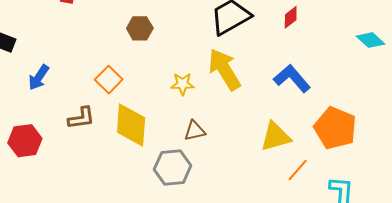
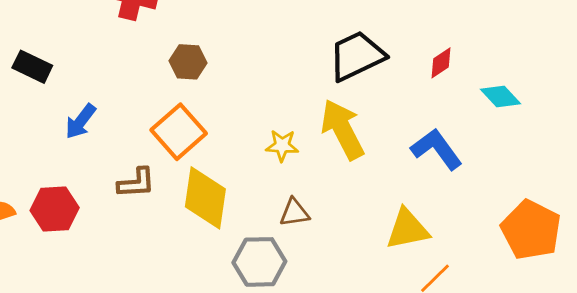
brown hexagon: (140, 28) -> (188, 62), moved
cyan diamond: (370, 40) -> (501, 96), moved
orange square: (109, 80) -> (179, 132), size x1.4
orange pentagon: (335, 128) -> (531, 230), moved

